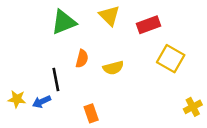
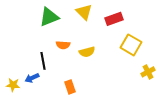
orange semicircle: (82, 59) -> (63, 45), turned 80
yellow star: (17, 99) -> (13, 85), moved
yellow cross: (193, 107) -> (148, 72), moved

